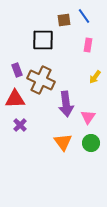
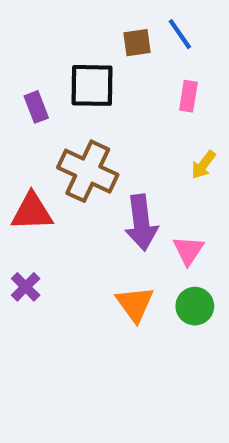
purple rectangle: (17, 70) -> (36, 107), moved
purple cross: (20, 125) -> (26, 287), moved

